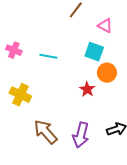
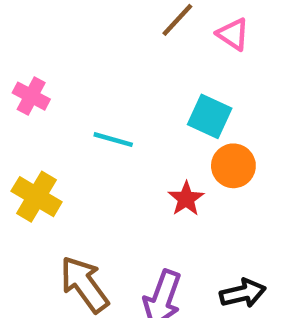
pink triangle: (105, 26) -> (233, 34), moved
cyan line: (48, 56) -> (113, 140), moved

